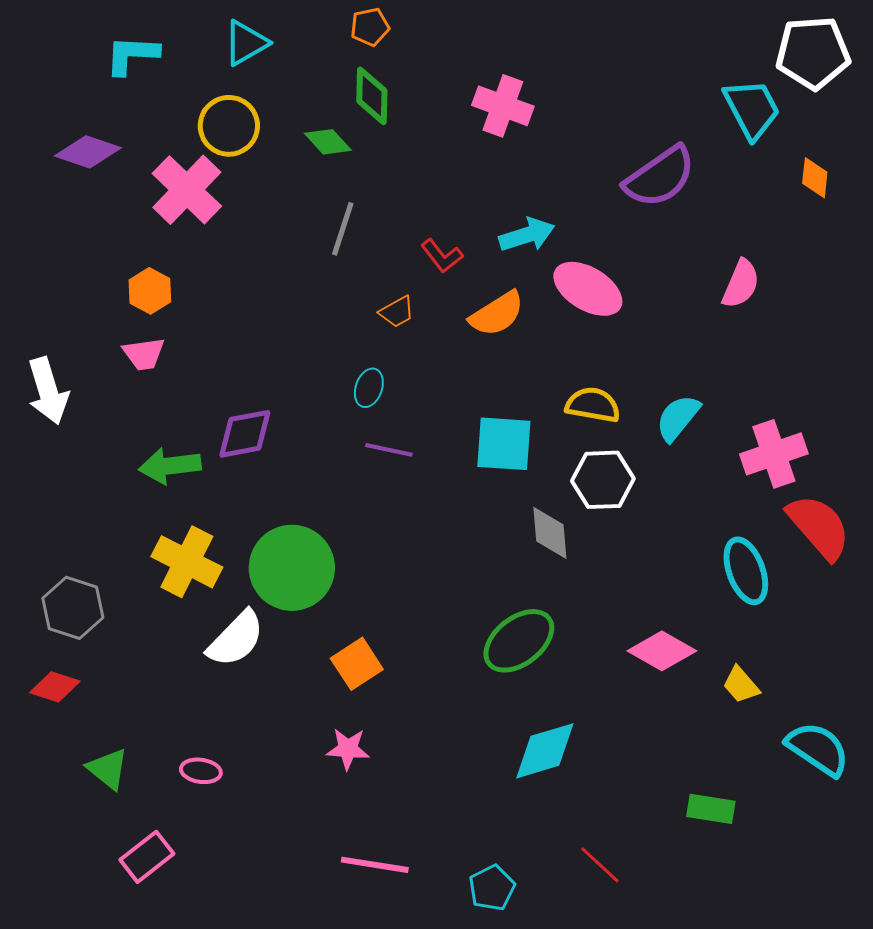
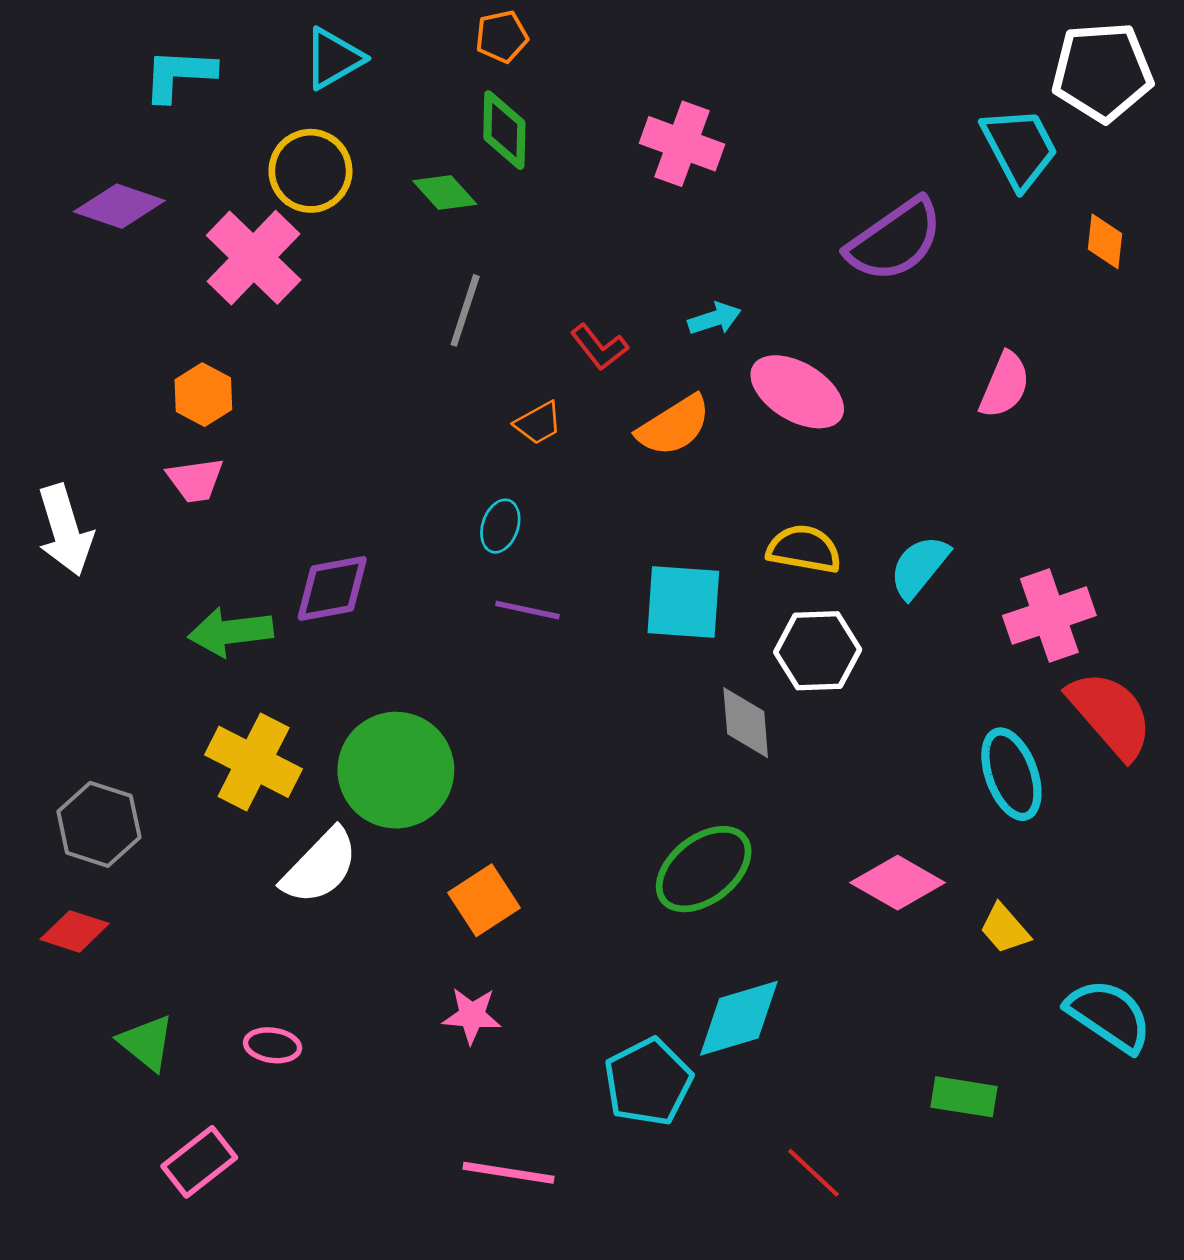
cyan arrow: (527, 235) -> (715, 319), size x0.7
cyan pentagon: (492, 888) -> (648, 1082), moved, size x1.4

